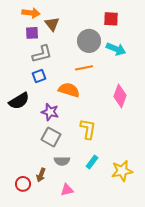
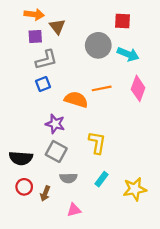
orange line: (84, 68) -> (102, 88), moved
pink diamond: (120, 96) -> (138, 88), moved
black semicircle: (19, 101) -> (21, 158), moved, turned 35
red circle: (23, 184) -> (24, 187), moved

